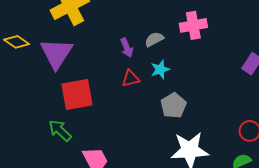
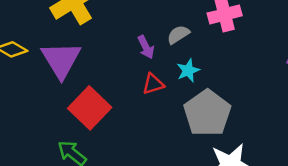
red square: (77, 94) -> (90, 108), turned -32
gray pentagon: (173, 105) -> (207, 113), size x1.5

